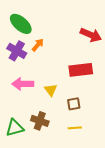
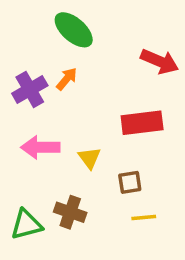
green ellipse: (21, 24) -> (74, 30), moved
purple cross: (17, 51) -> (30, 89), turned 30
yellow line: (75, 128) -> (144, 217), moved

